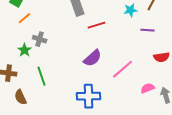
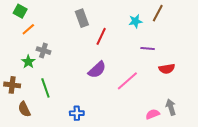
red line: (97, 25) -> (101, 36), turned -48
purple line: (148, 30) -> (148, 49), moved
pink semicircle: (148, 88) -> (153, 114), moved
blue cross: (89, 96) -> (77, 113), moved, size x0.6

